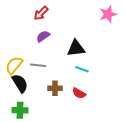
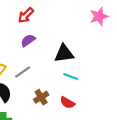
gray line: (38, 65) -> (23, 72), turned -42
brown cross: (55, 88) -> (41, 97), turned -32

